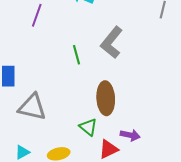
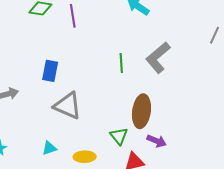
purple line: (37, 15) -> (73, 16), moved, turned -40
purple arrow: (130, 135) -> (157, 141), moved

